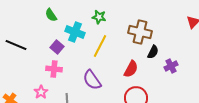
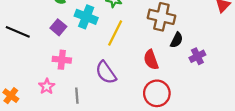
purple square: (57, 47) -> (58, 27), moved
red semicircle: (131, 69) -> (151, 60), turned 132

